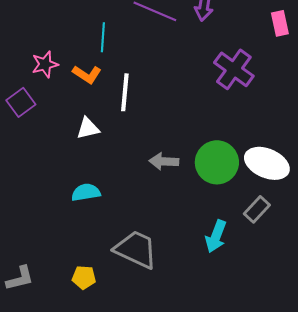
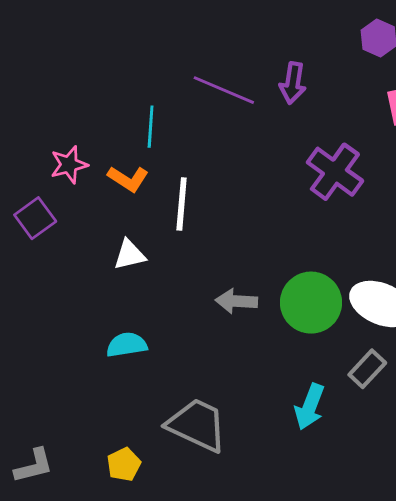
yellow pentagon: (84, 277) -> (124, 464), turned -30

